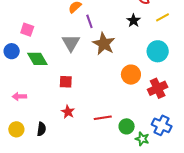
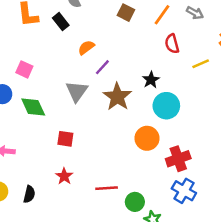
yellow line: (163, 17) -> (201, 64), moved
purple line: (89, 21) -> (102, 67), turned 56
black star: (133, 21) -> (151, 80), moved
cyan circle: (158, 51) -> (166, 106), moved
blue cross: (162, 125) -> (184, 191), moved

